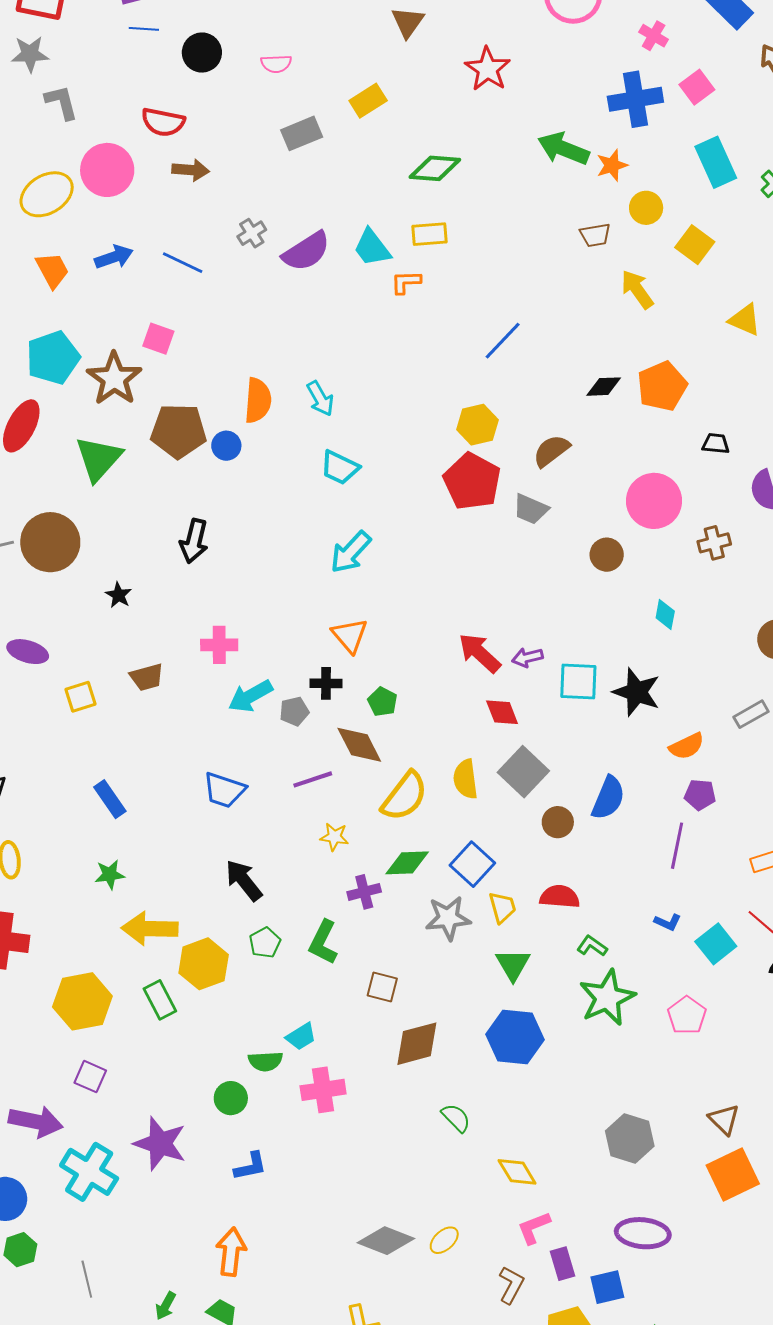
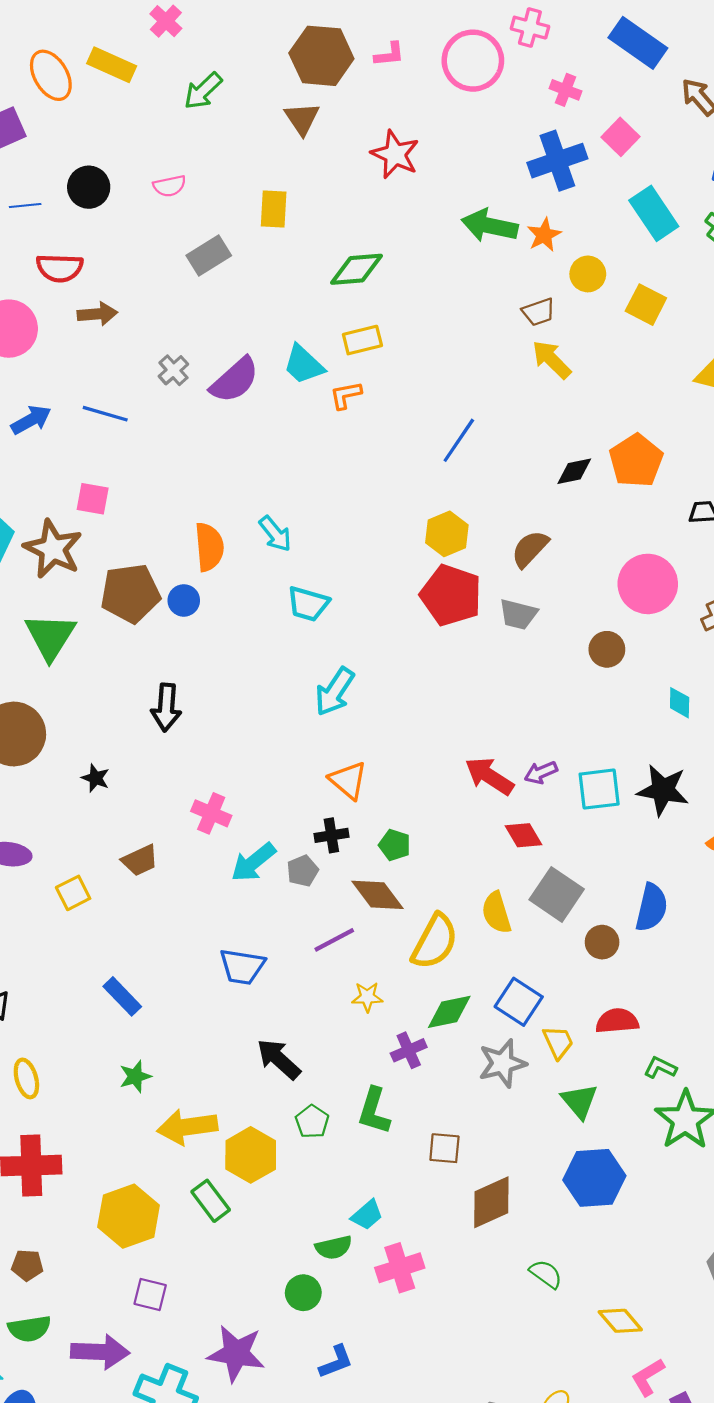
blue line: (144, 29) -> (25, 205), moved
yellow rectangle: (368, 101) -> (274, 209), turned -45
yellow arrow: (637, 289) -> (552, 360), moved
pink cross: (219, 645) -> (211, 813), turned 33

